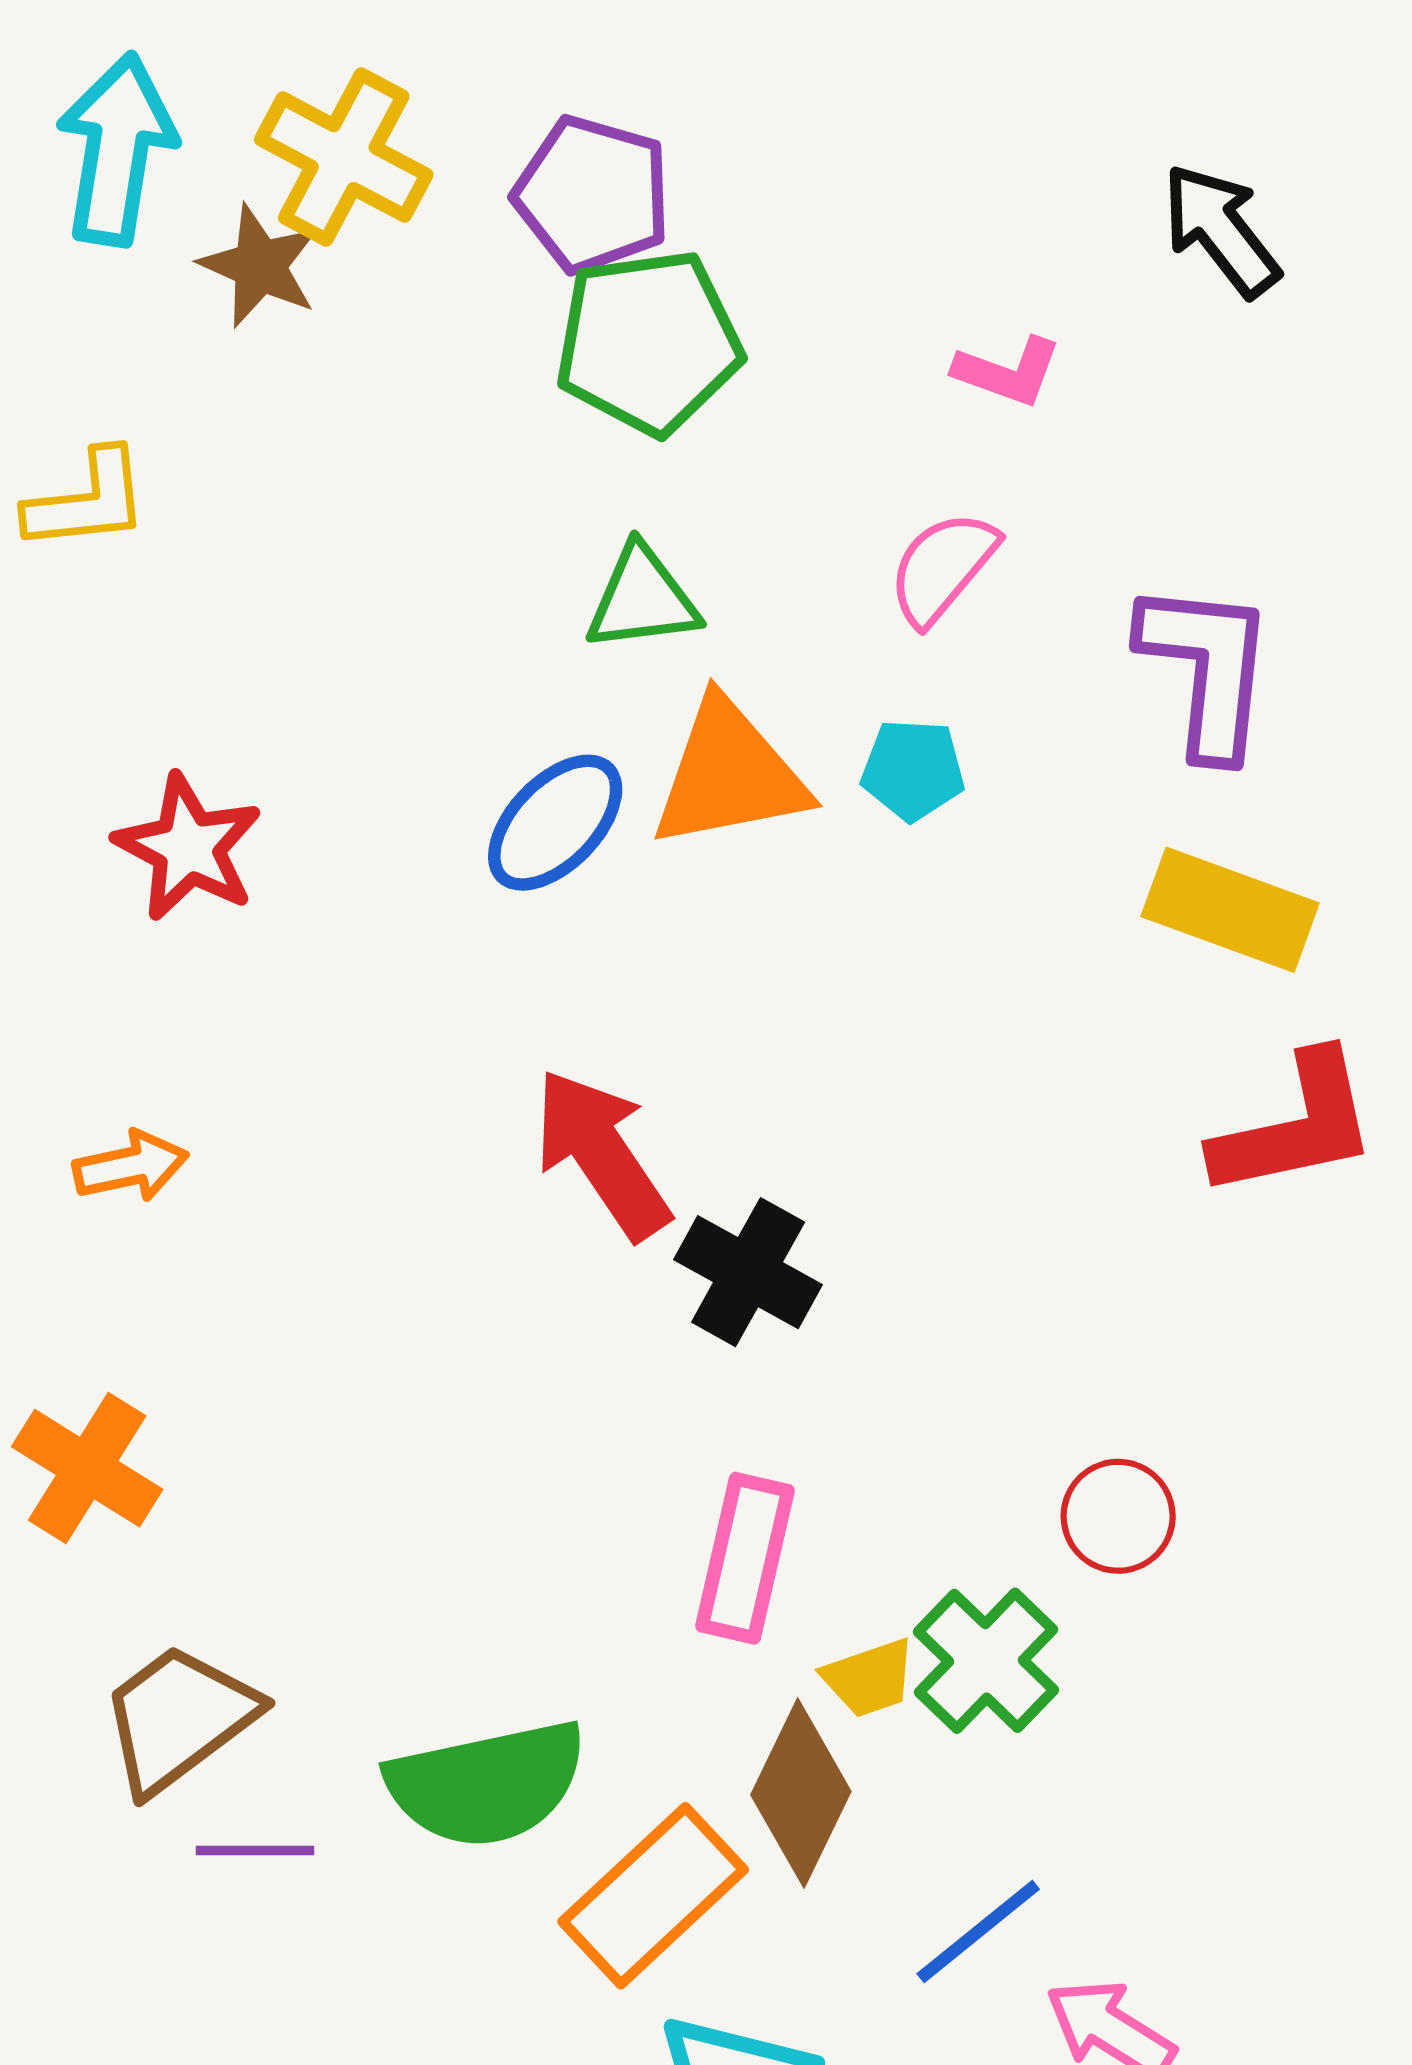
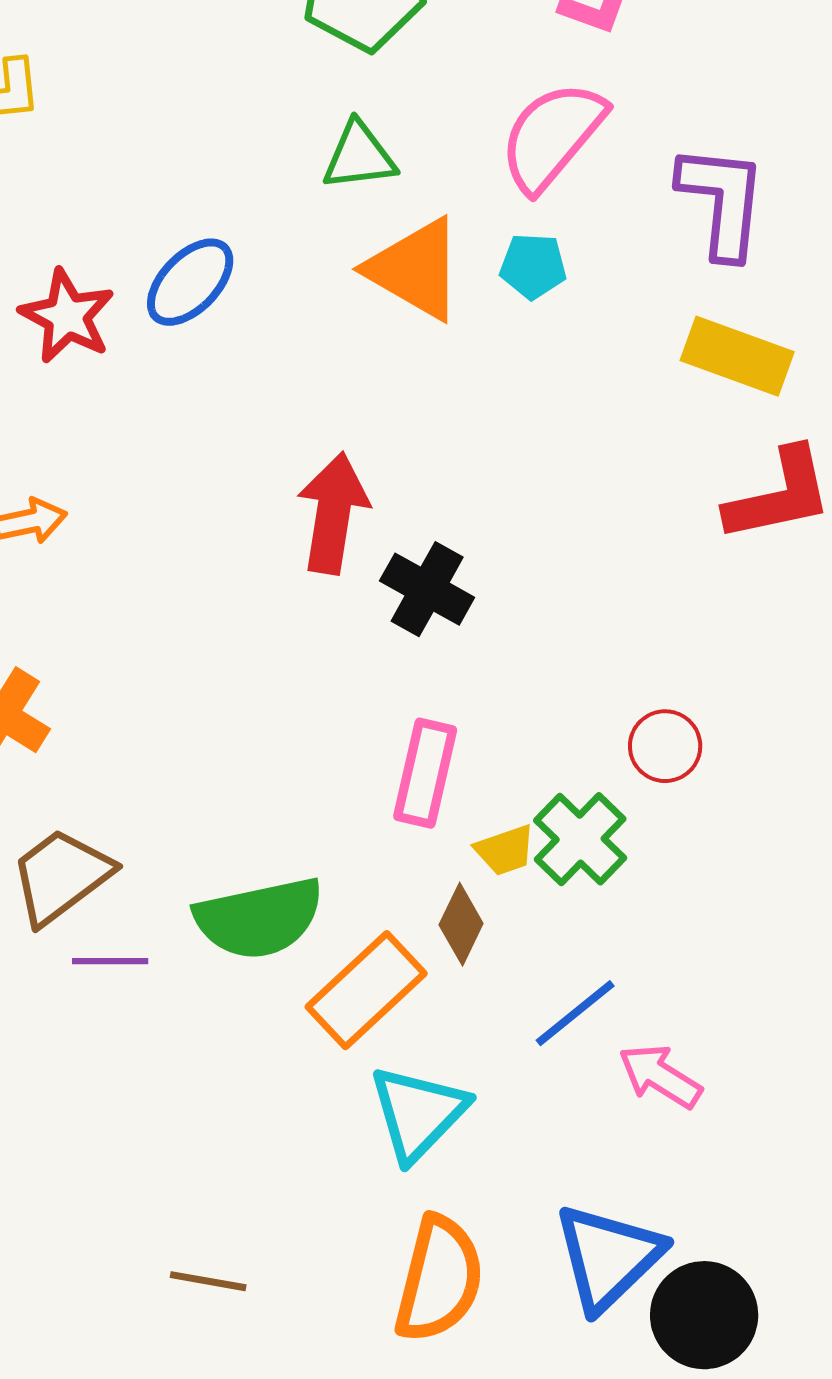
pink semicircle: (942, 568) -> (552, 136), size x1.5
orange triangle: (729, 774) -> (415, 269), turned 41
blue ellipse: (555, 823) -> (190, 282), moved
red arrow: (602, 1154) -> (333, 513), turned 43
brown diamond: (801, 1793) -> (461, 924), size x0.7

